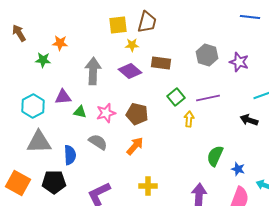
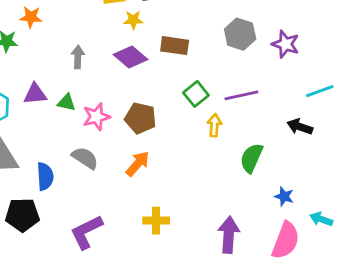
gray arrow: (93, 71) -> (78, 57), size x0.6
green triangle: (80, 112) -> (66, 102), moved
green semicircle: (215, 156) -> (251, 158), moved

